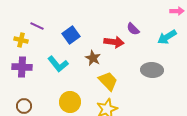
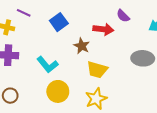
cyan L-shape: (58, 64) -> (47, 65), moved
yellow trapezoid: (108, 81) -> (97, 70), turned 150

